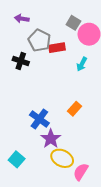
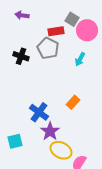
gray pentagon: (39, 40) -> (48, 48), moved
red rectangle: (57, 48) -> (56, 31), moved
cyan square: (17, 159) -> (15, 141), moved, turned 35

